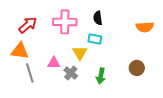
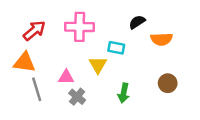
black semicircle: (98, 18) -> (137, 22), moved, turned 64
orange semicircle: (145, 27) -> (162, 39), moved
gray cross: (71, 73) -> (77, 97), moved

